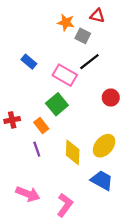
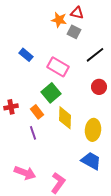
red triangle: (97, 16) -> (77, 13), moved
black line: (89, 62) -> (95, 55), moved
yellow ellipse: (104, 146) -> (93, 130), turned -35
yellow diamond: (73, 152) -> (65, 118), moved

